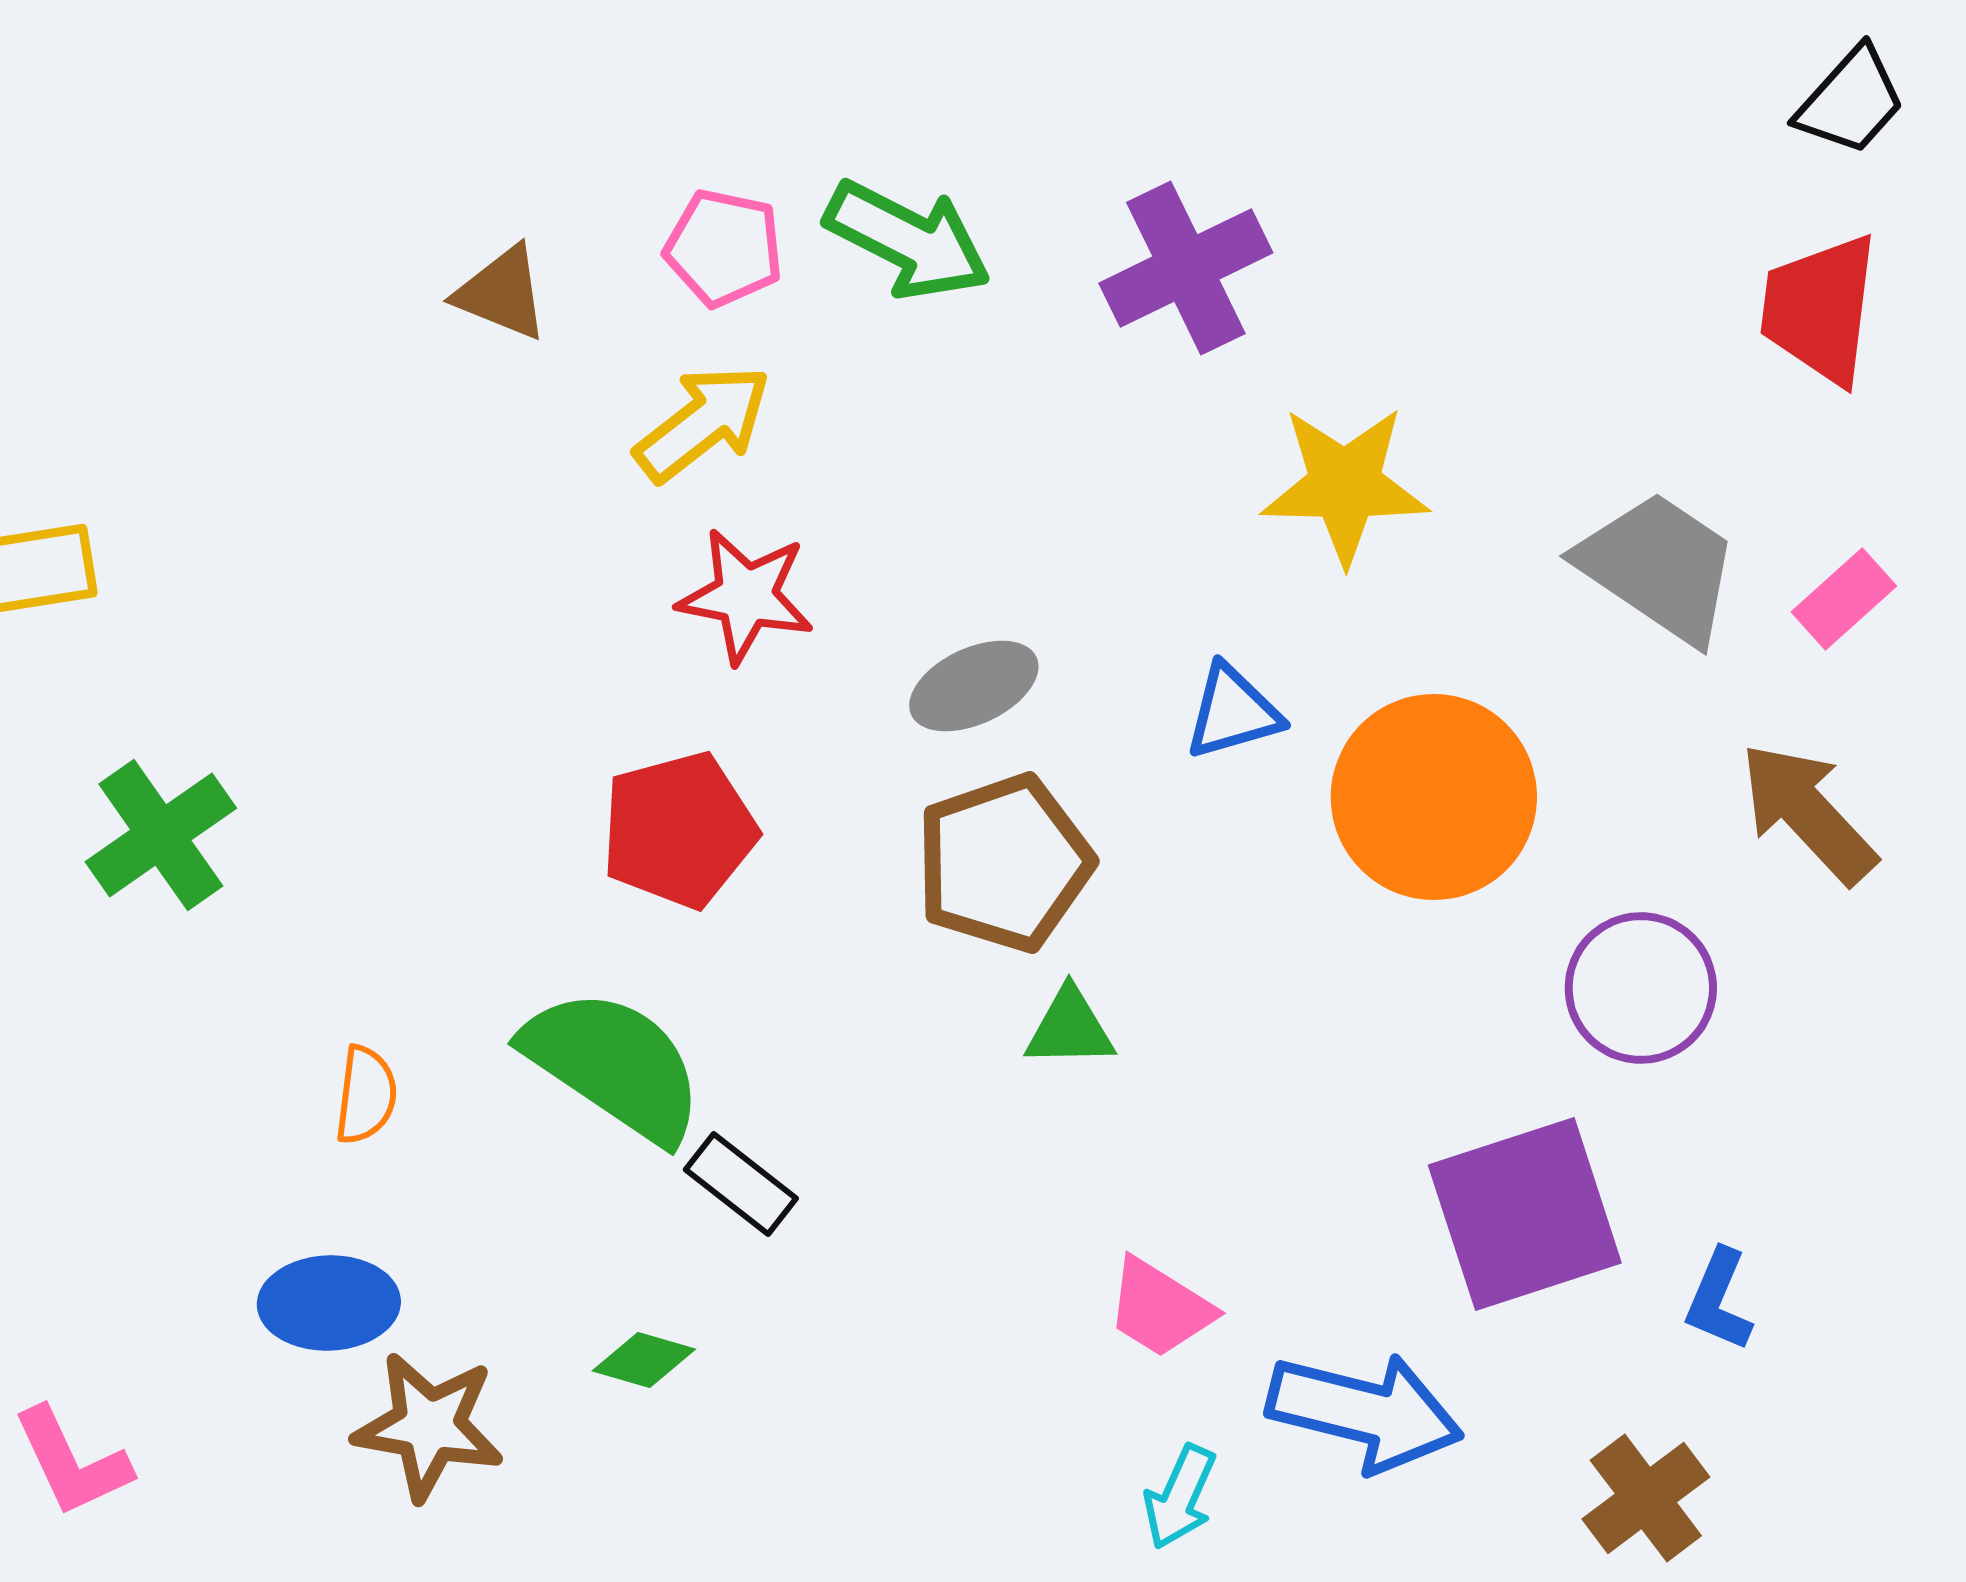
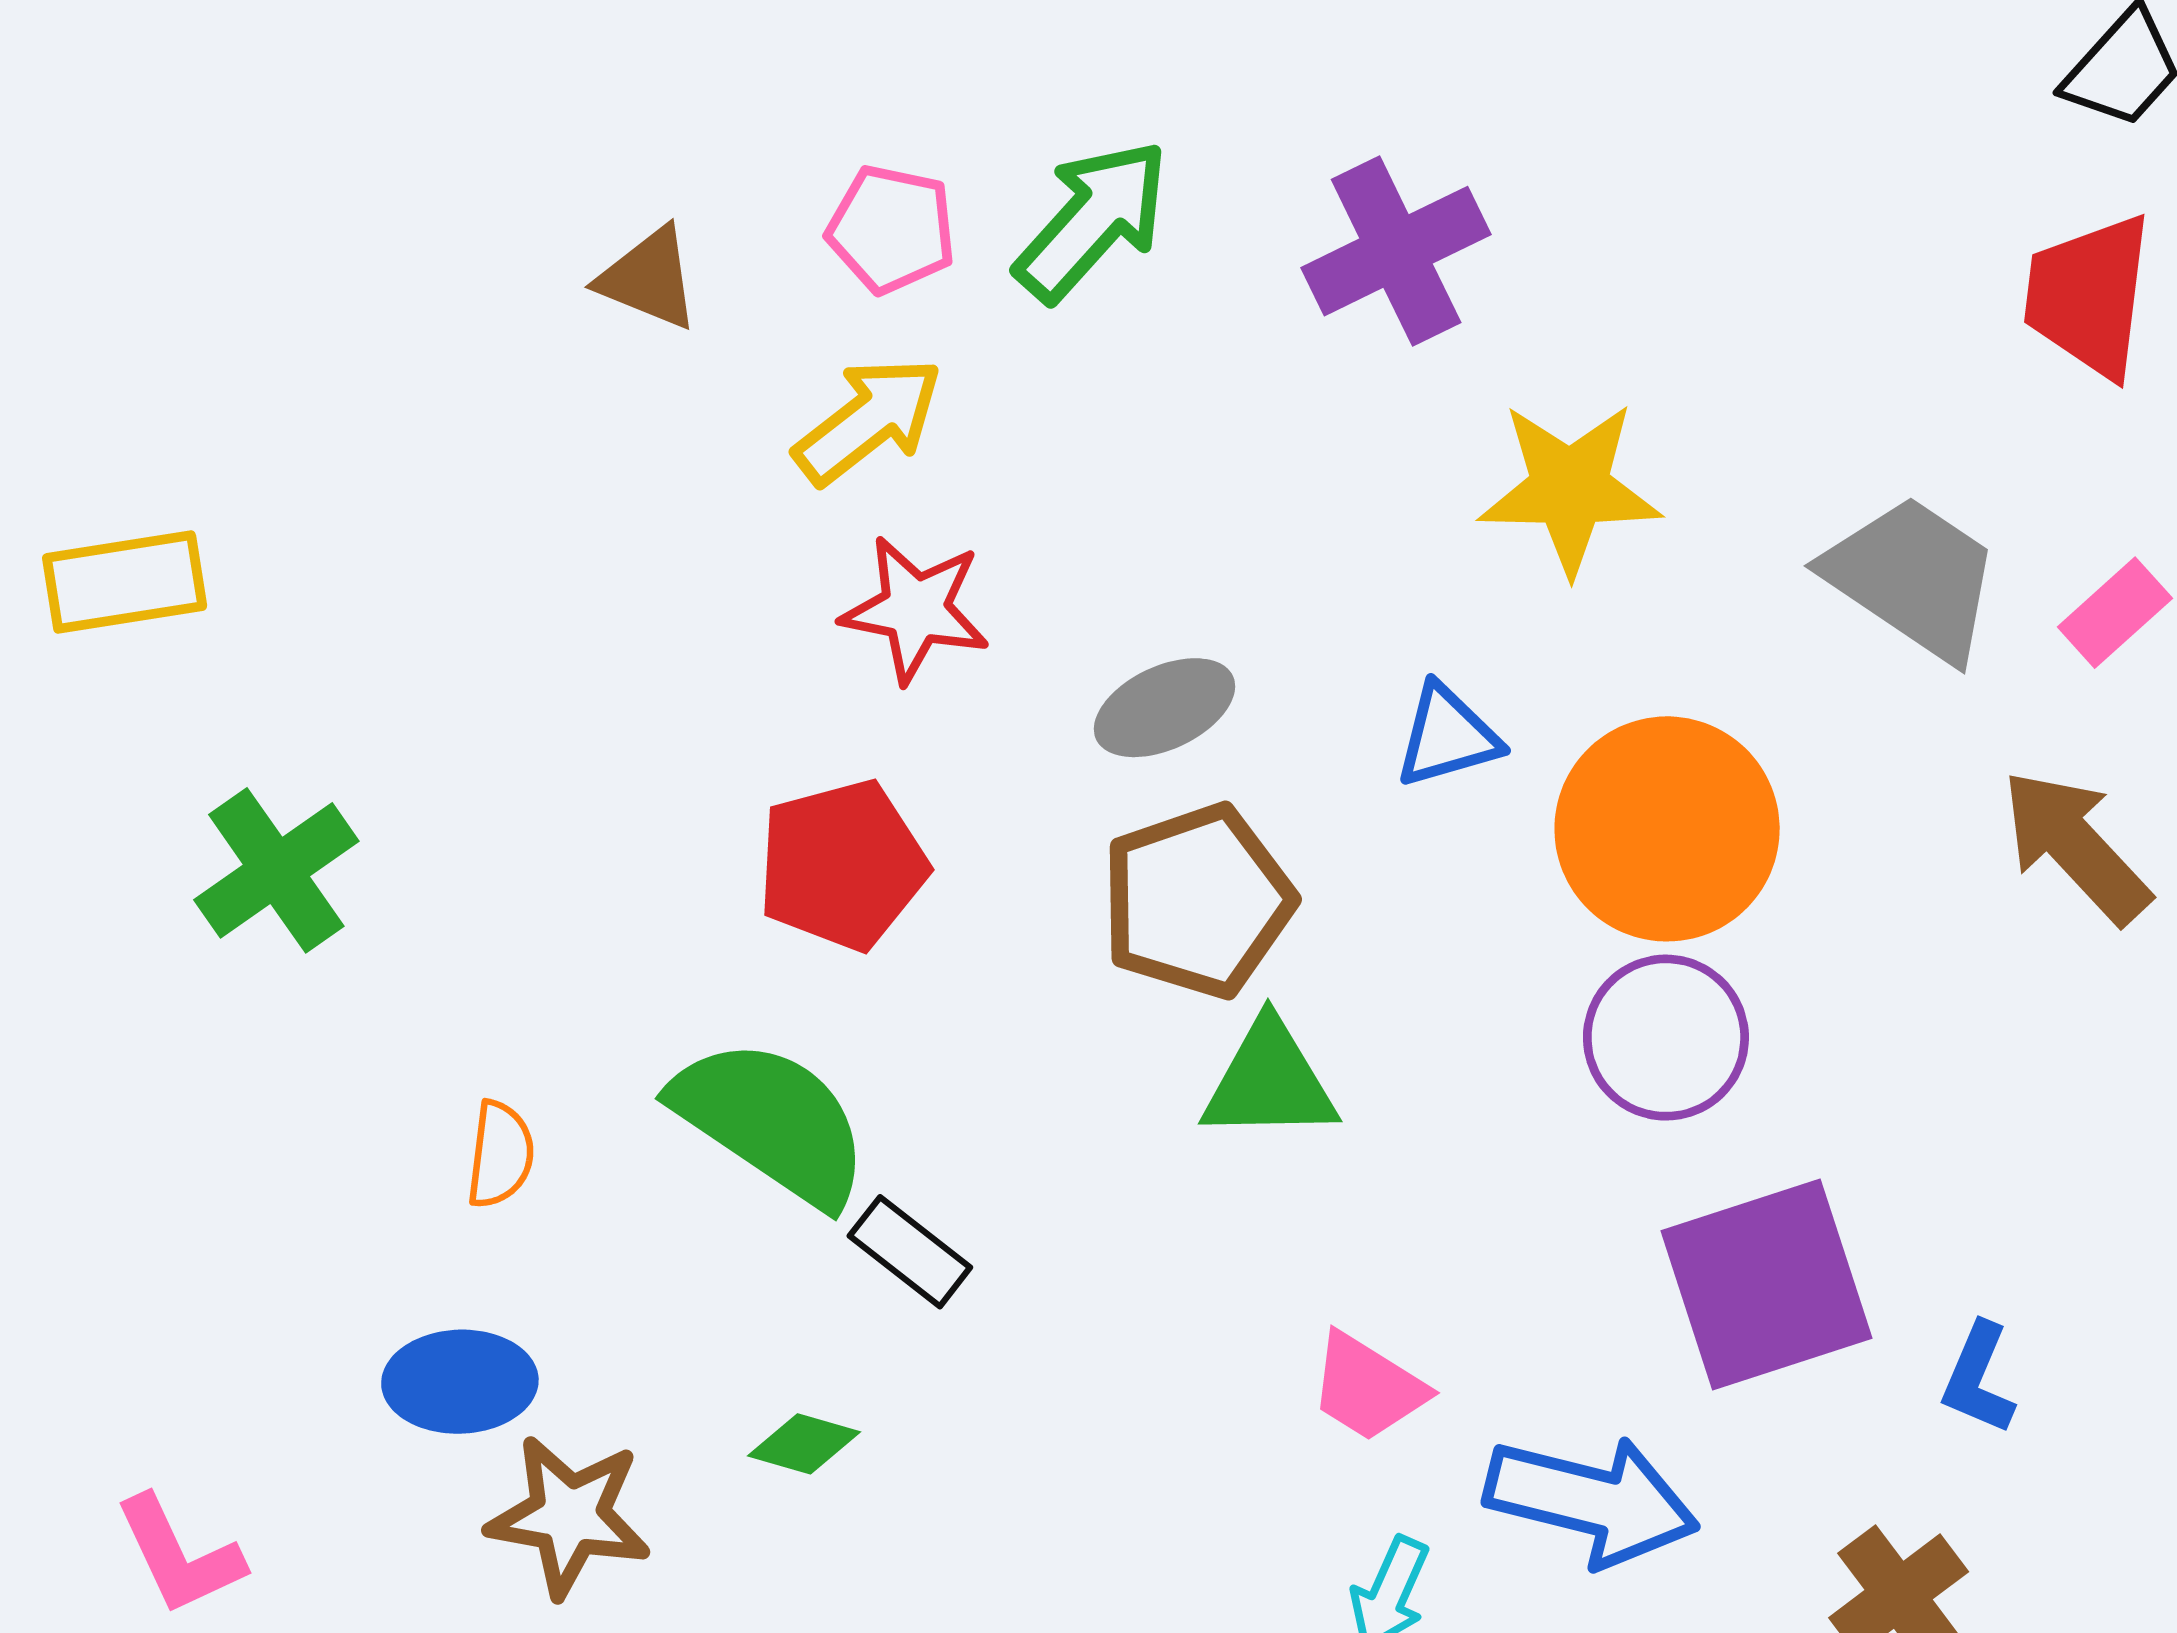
green arrow: (908, 240) -> (1092, 220), turned -75
purple circle: (1641, 988) -> (1666, 1038), moved
green triangle: (1070, 1028) -> (1269, 1081), size x1.4

